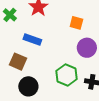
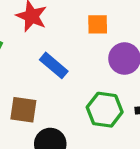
blue rectangle: (32, 39) -> (54, 65), moved, turned 36

